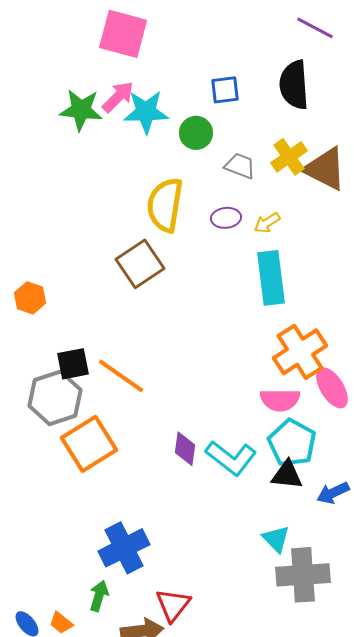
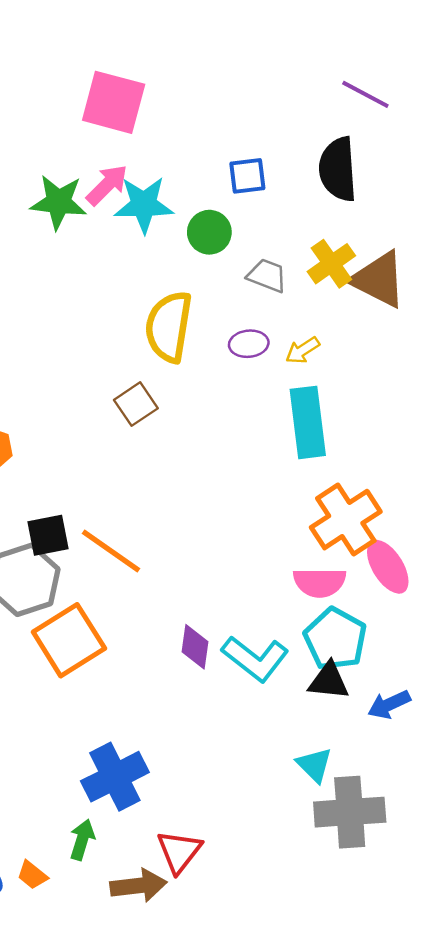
brown square: (140, 264) -> (136, 404), size x0.7

